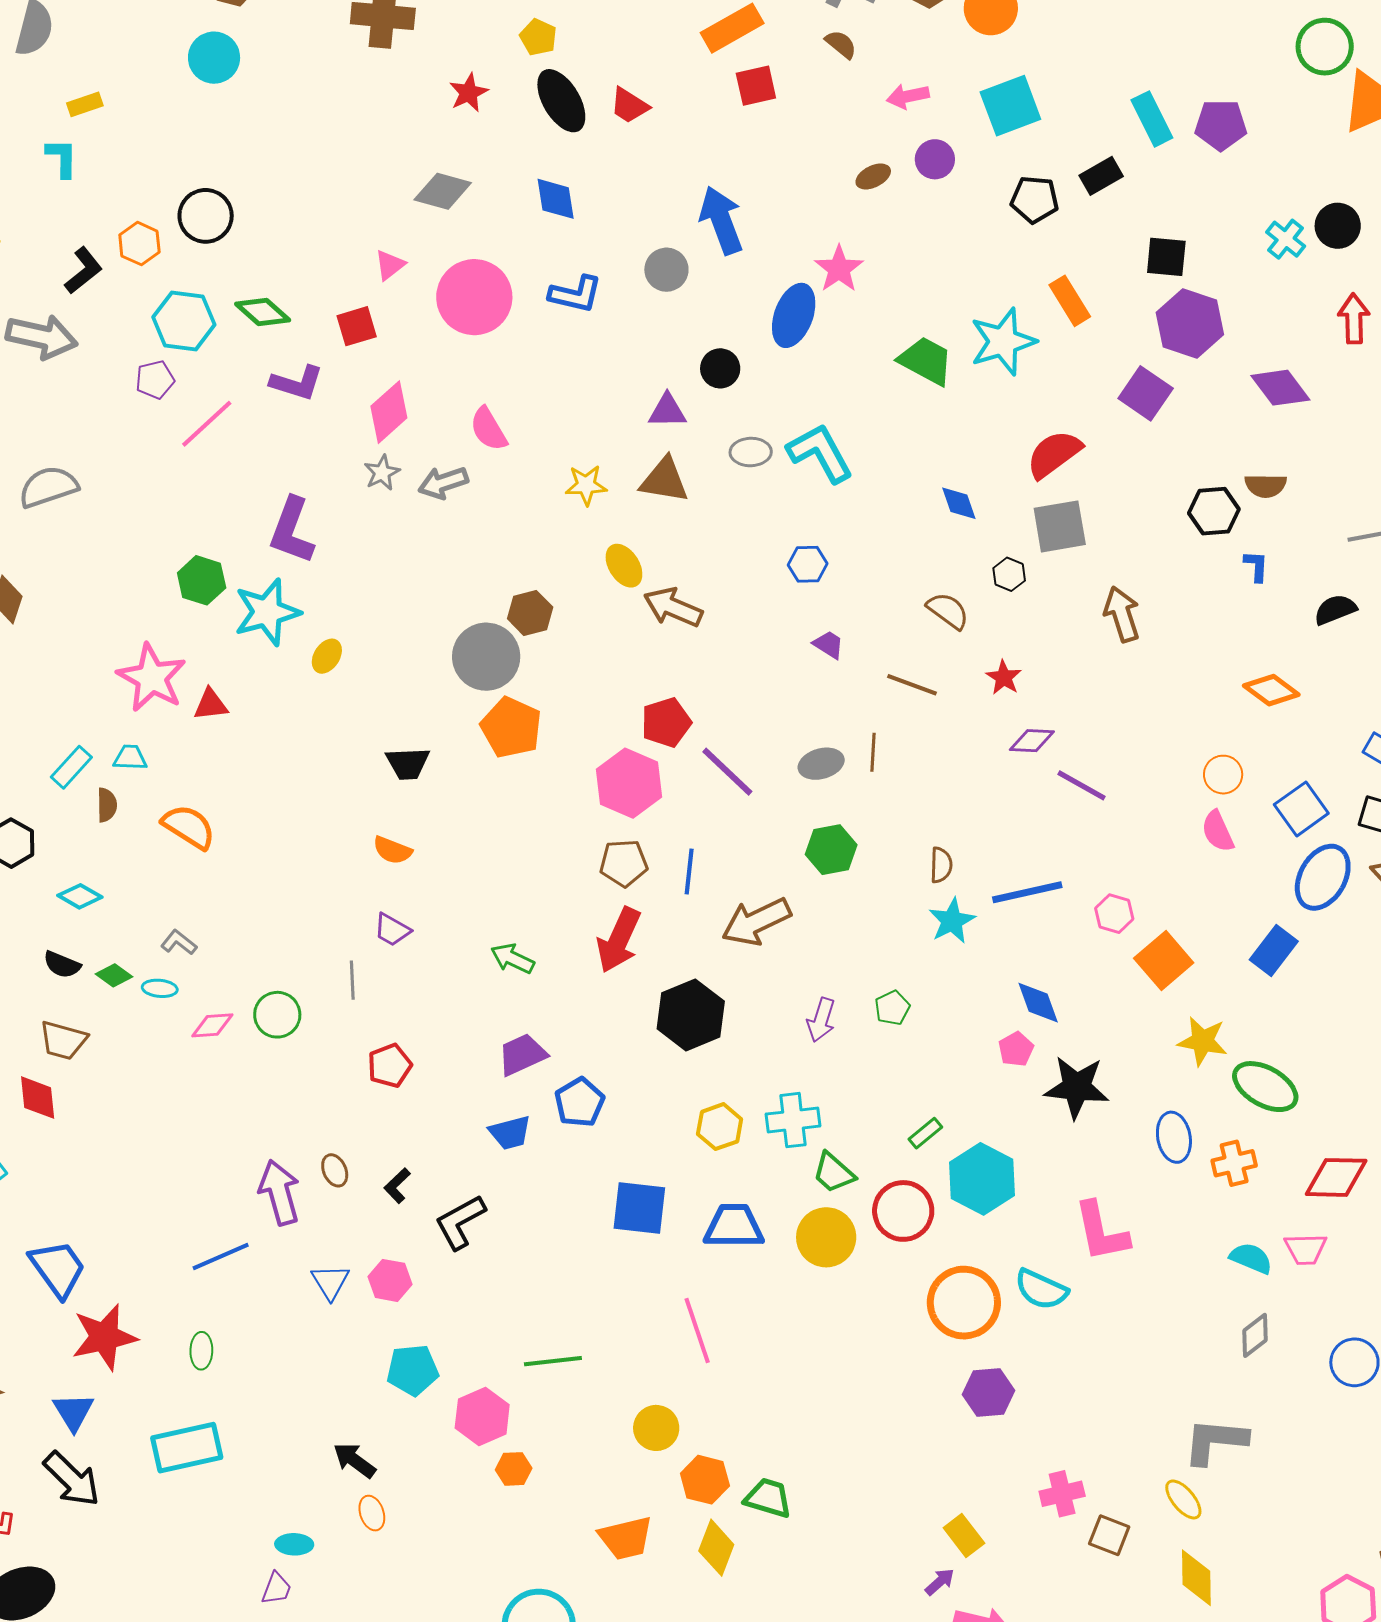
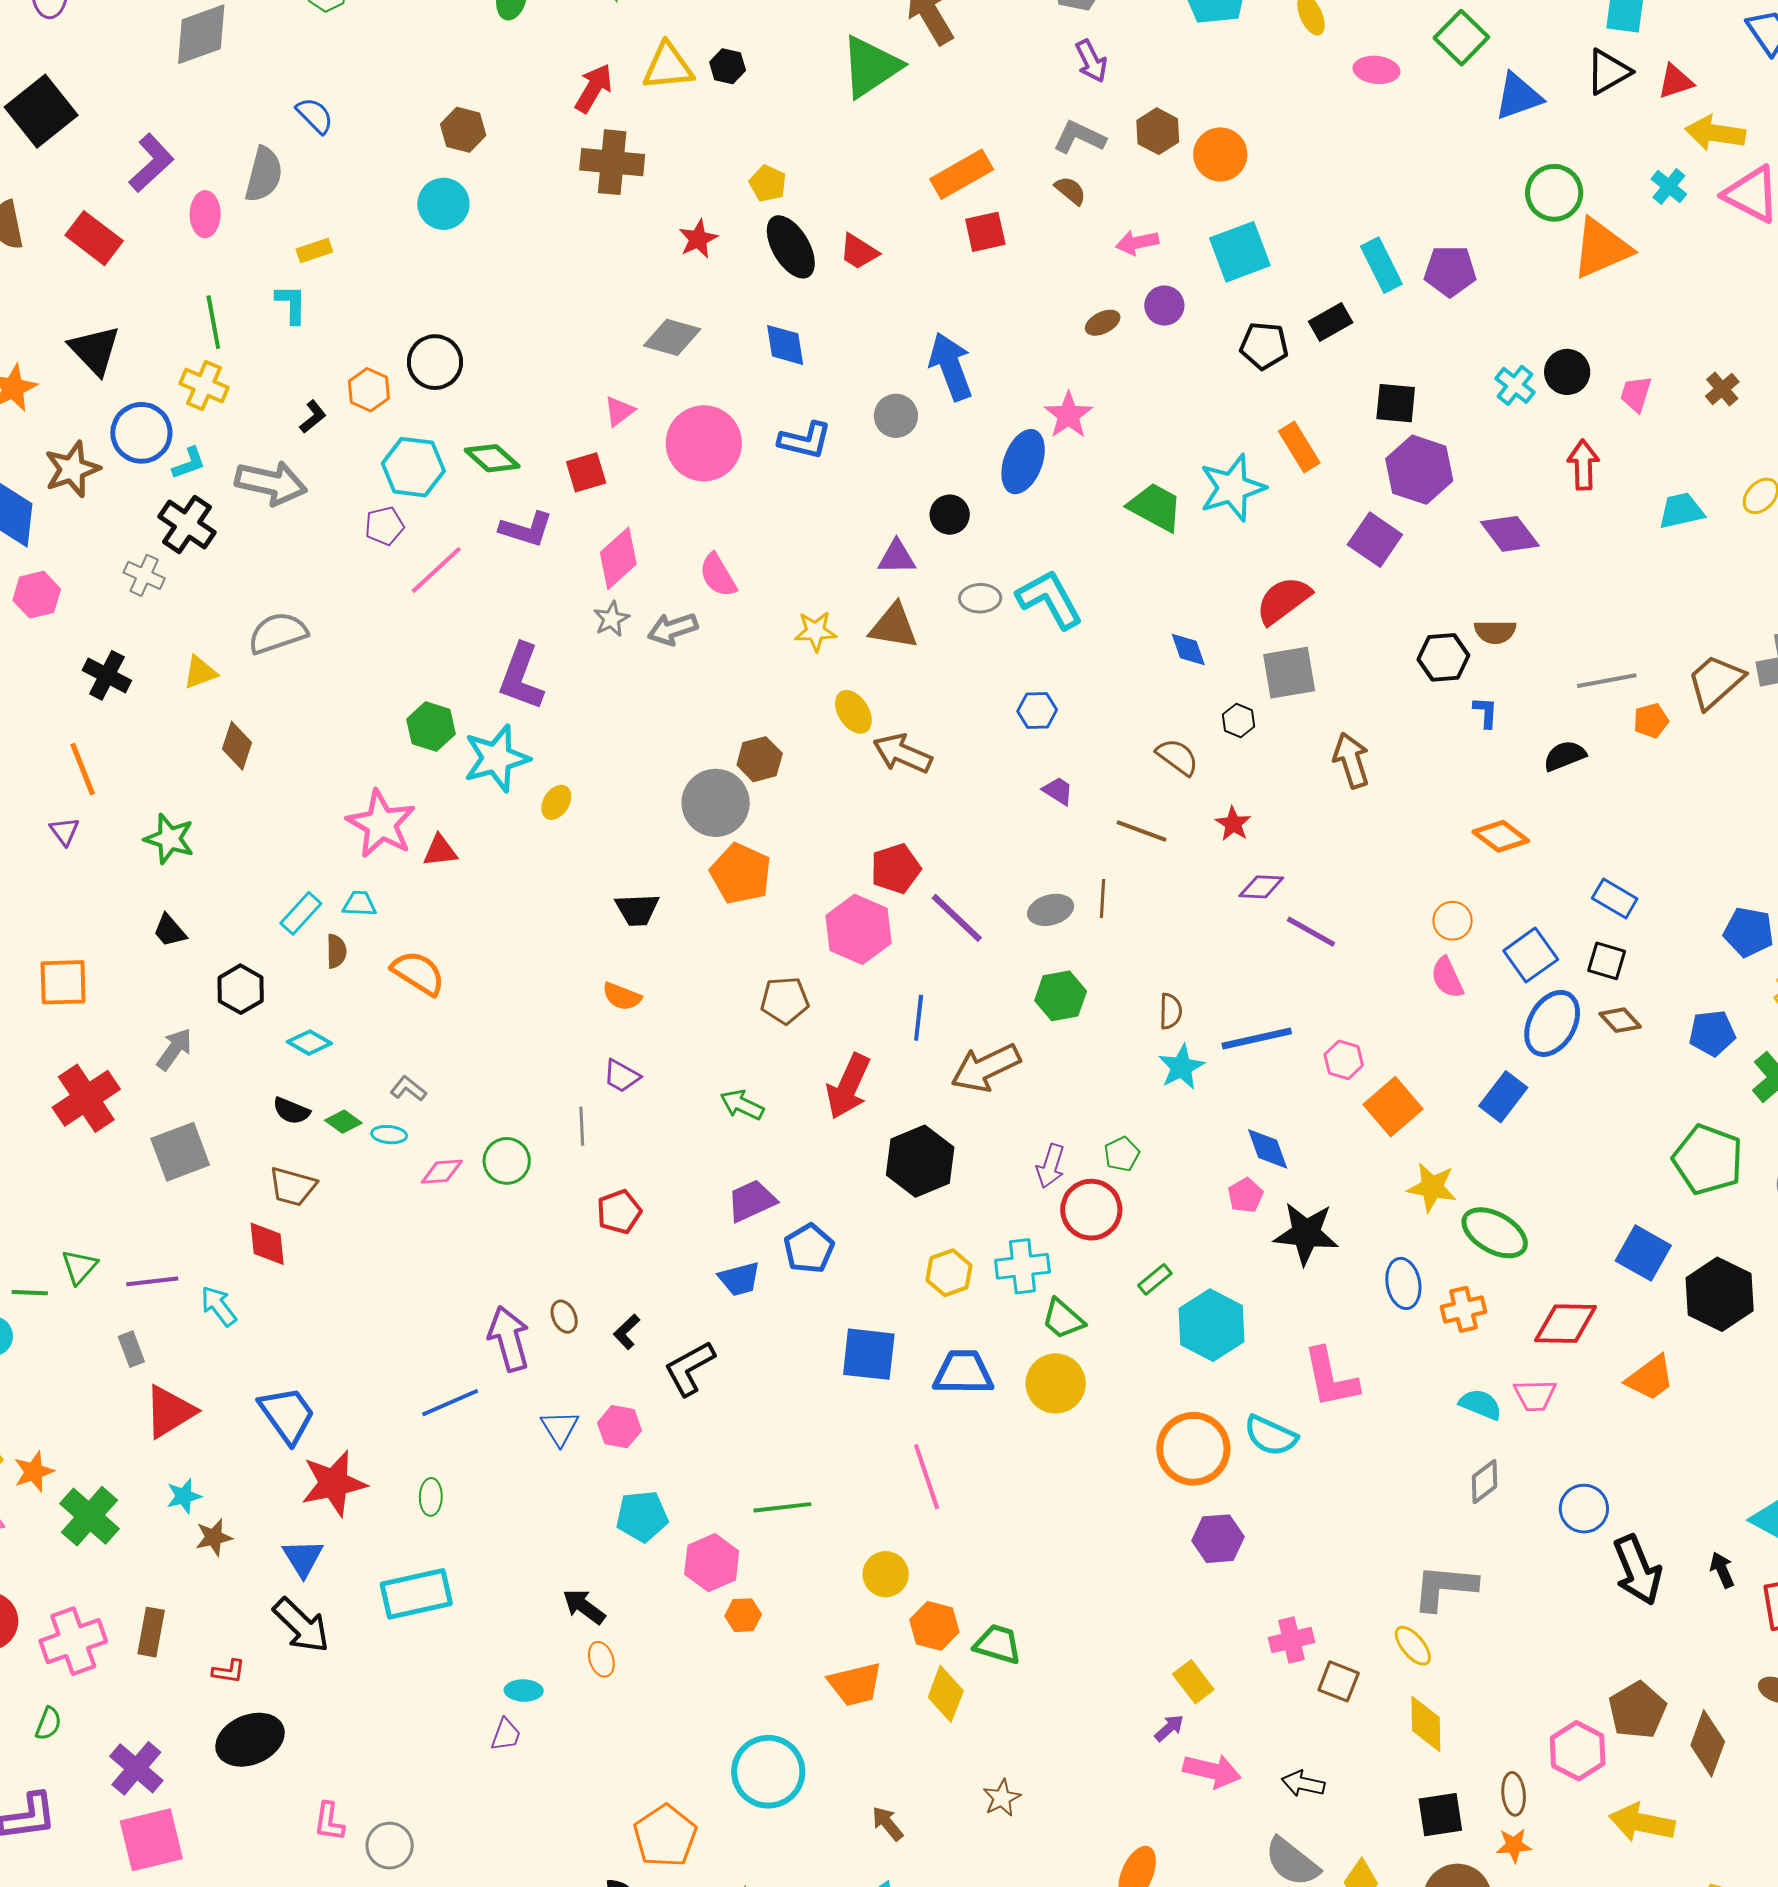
black L-shape: (83, 271) -> (313, 417), size x0.7
brown pentagon: (624, 863) -> (785, 1000), moved
red circle: (903, 1211) -> (1091, 1210), moved

